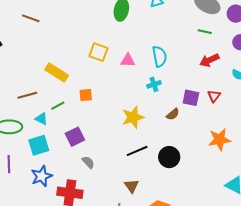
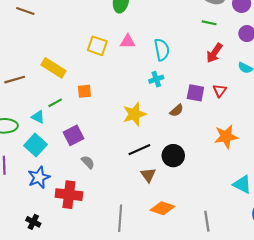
pink triangle: (128, 60) -> (128, 42), moved
red arrow: (209, 60) -> (214, 53), turned -30
brown line: (27, 95) -> (15, 80), moved
cyan square: (39, 145) -> (35, 145), turned -30
brown triangle: (132, 186) -> (148, 175), moved

